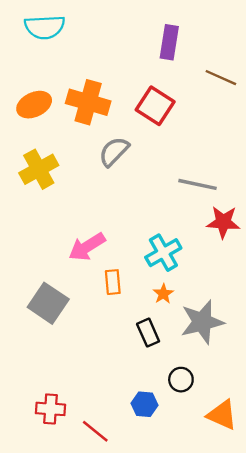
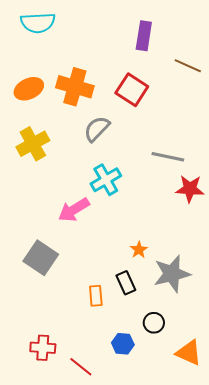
cyan cross: (163, 253) -> (106, 180), moved
orange rectangle: (113, 282) -> (96, 296), moved

